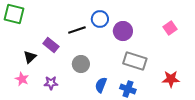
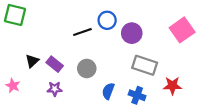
pink square: (170, 28) -> (182, 30), size x1.6
purple rectangle: (51, 45) -> (55, 64), moved
pink star: (22, 79) -> (13, 86), moved
red star: (171, 79) -> (172, 86), moved

